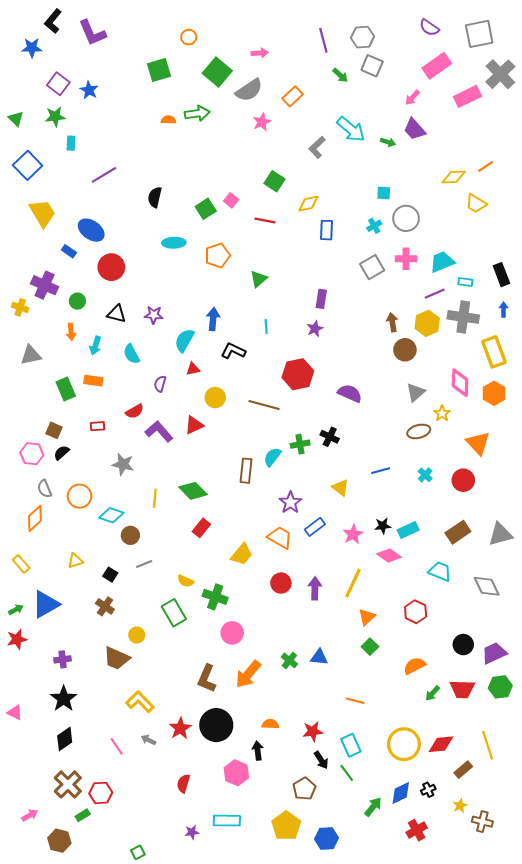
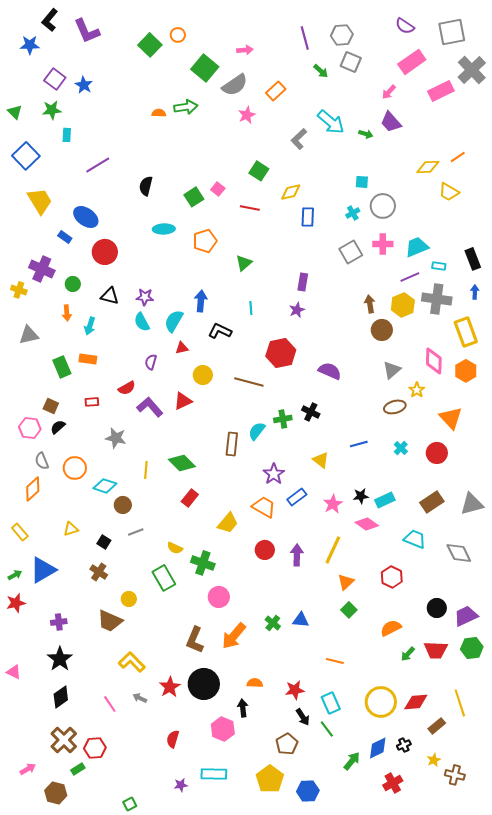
green square: (159, 70) -> (150, 45), moved, turned -30
cyan semicircle: (131, 354) -> (142, 322), moved

